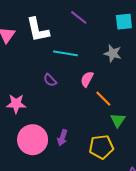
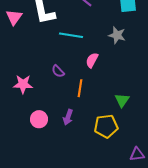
purple semicircle: (50, 80) -> (58, 71), moved
orange line: (103, 99) -> (80, 88), moved, turned 54
pink circle: (33, 140) -> (39, 119), size x0.6

